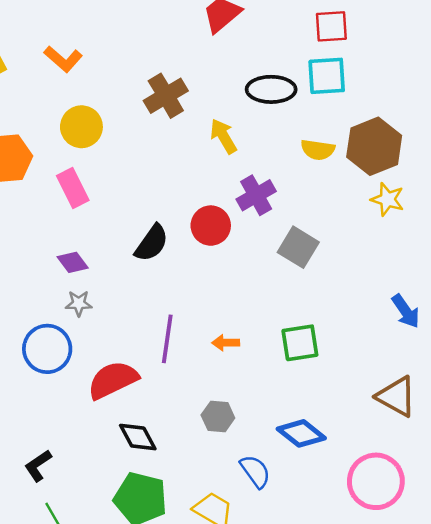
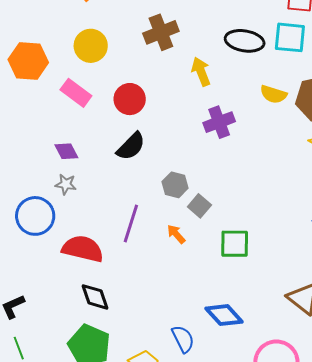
pink rectangle: (73, 188) -> (76, 93), turned -36
red circle: (211, 226) -> (130, 99), moved
gray square: (298, 247) -> (199, 206), moved, size x0.7
orange arrow: (226, 343) -> (176, 234), turned 40
red semicircle: (113, 380) -> (83, 249), turned 30
gray hexagon: (218, 416) -> (175, 185), moved

